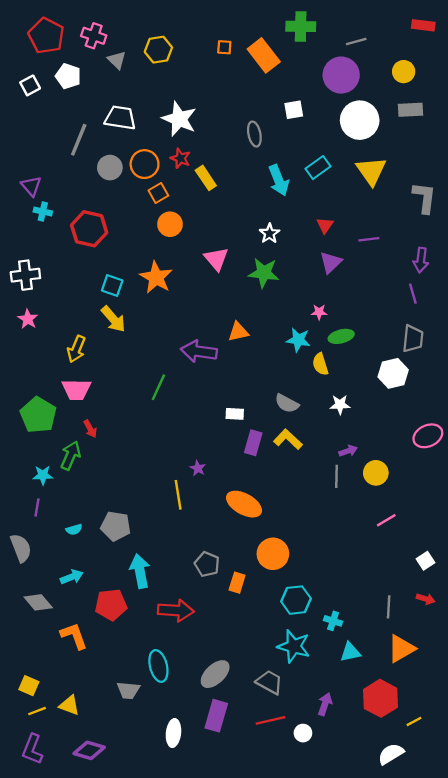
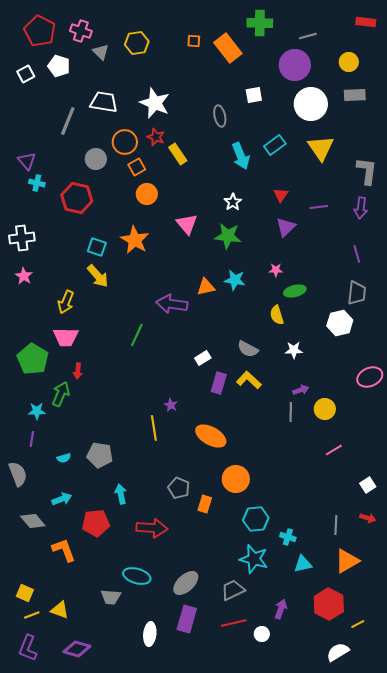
gray circle: (110, 168) -> (96, 159), moved
purple arrow: (421, 260) -> (361, 208), moved
cyan star: (298, 340) -> (235, 280), moved
white rectangle: (235, 414) -> (203, 358), turned -35
red arrow: (90, 429) -> (78, 371), turned 35
cyan arrow: (140, 571) -> (121, 494), size x0.7
cyan ellipse: (158, 666) -> (137, 576), turned -60
gray trapezoid: (269, 682) -> (233, 590), turned -55

